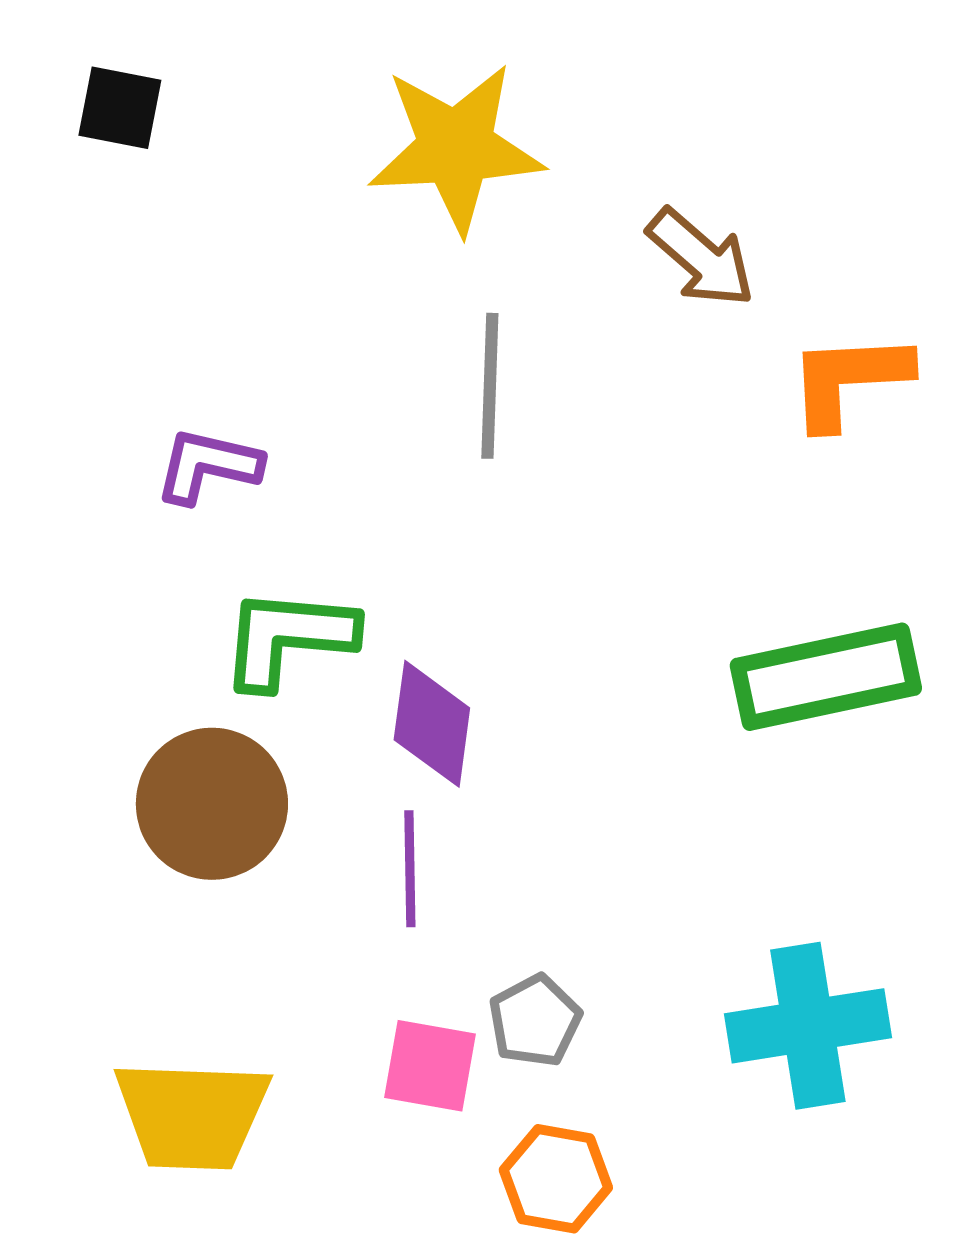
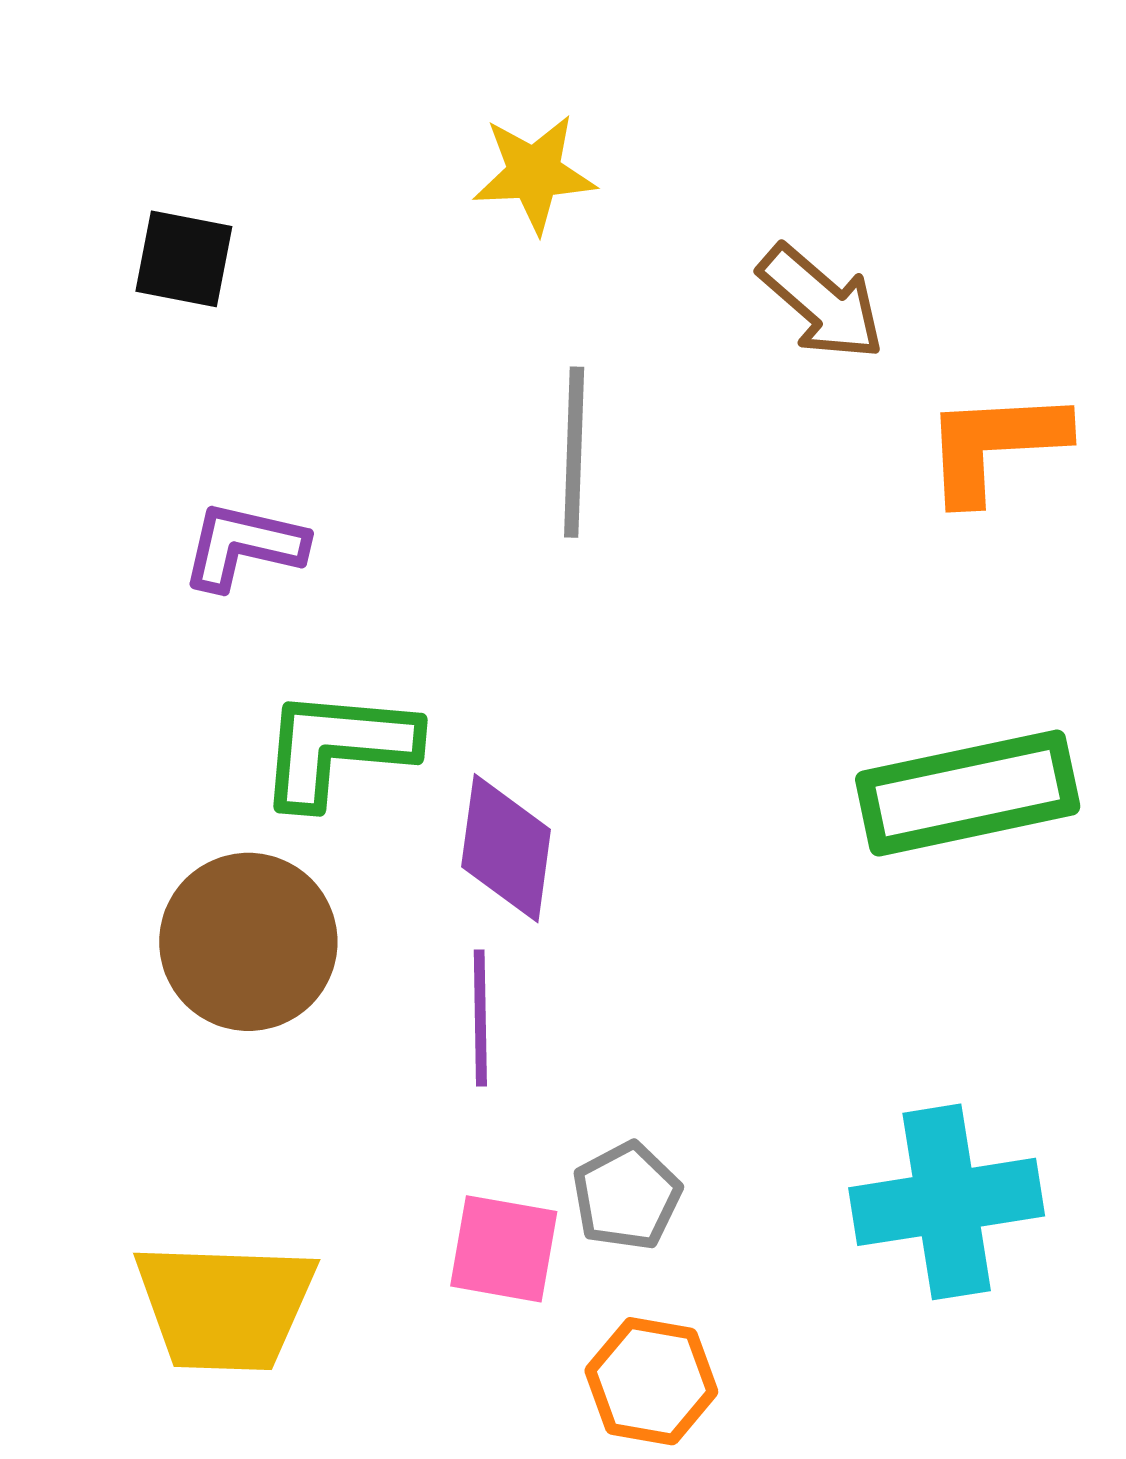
black square: (120, 108) -> (184, 259), moved
yellow star: (456, 148) -> (534, 173), size x0.6

